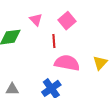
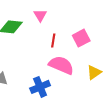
pink square: (67, 21) -> (81, 38), moved

